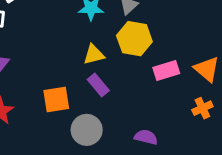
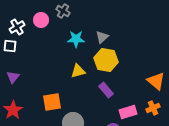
pink rectangle: (166, 71) -> (128, 112), moved
purple rectangle: (98, 85) -> (106, 90), moved

